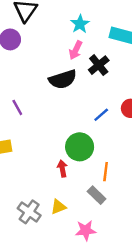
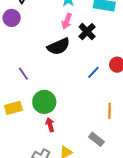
green circle: (80, 147) -> (44, 102), moved
red arrow: (62, 169) -> (50, 125), moved
orange line: (106, 172) -> (110, 111), moved

